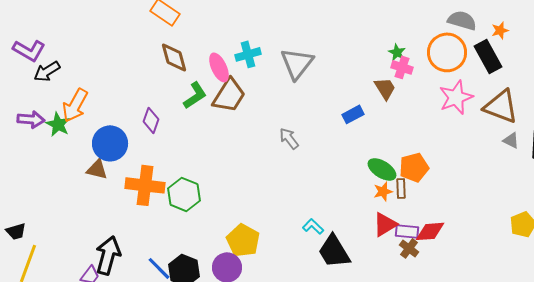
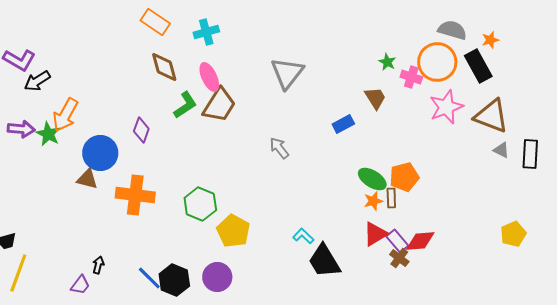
cyan cross: (248, 54) -> (206, 32), moved
pink cross: (402, 67) -> (411, 77), moved
green hexagon: (184, 194) -> (200, 204), moved
purple rectangle: (407, 231) -> (397, 241), turned 45
yellow pentagon: (243, 240) -> (233, 231), moved
black arrow: (108, 255) -> (98, 265), size x0.5

